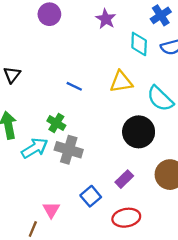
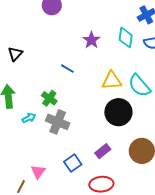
purple star: (106, 19) -> (91, 40), moved
yellow triangle: (121, 82) -> (112, 81), moved
cyan arrow: (35, 148) -> (29, 118), size x0.6

